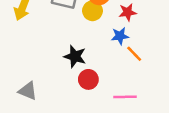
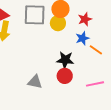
black star: (75, 56) -> (65, 60), moved
gray triangle: (28, 91) -> (35, 82), moved

